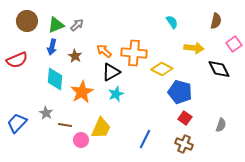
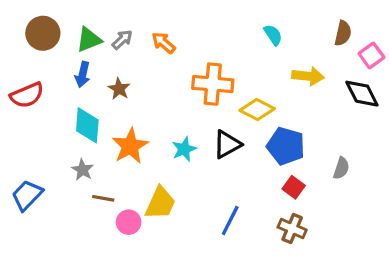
pink square: (234, 44) -> (371, 55), moved
orange arrow: (104, 51) -> (164, 43), moved
black diamond: (219, 69) -> (362, 94), moved
black triangle: (111, 72) -> (227, 144), moved
gray star: (46, 113) -> (83, 170), moved
gray semicircle: (221, 125) -> (341, 168), moved

